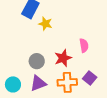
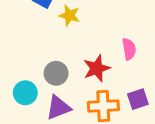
purple square: (90, 78) -> (138, 99), turned 32
cyan circle: (13, 84) -> (25, 93), moved

